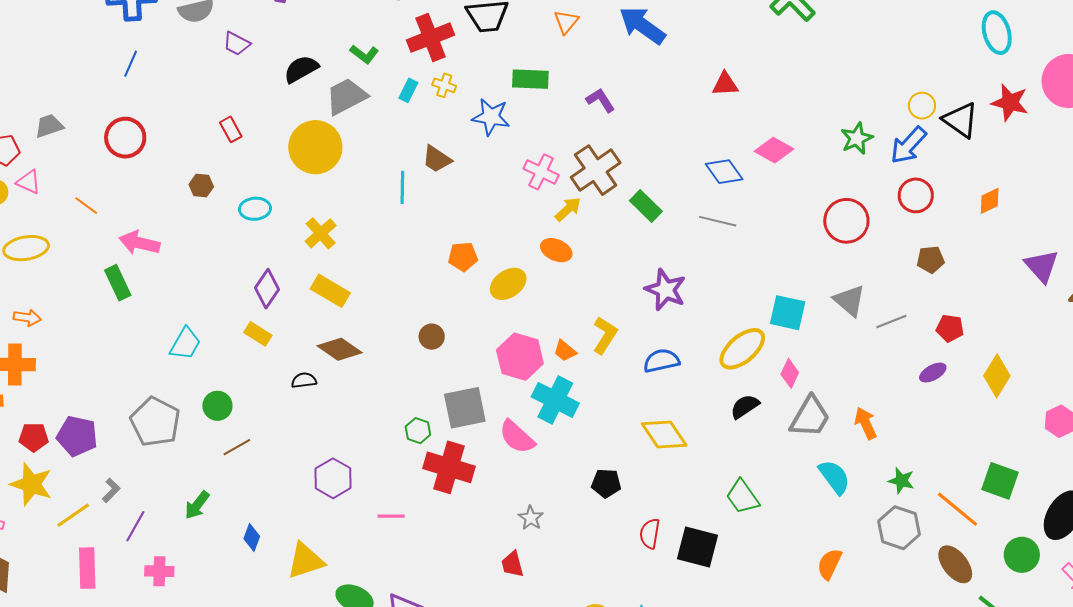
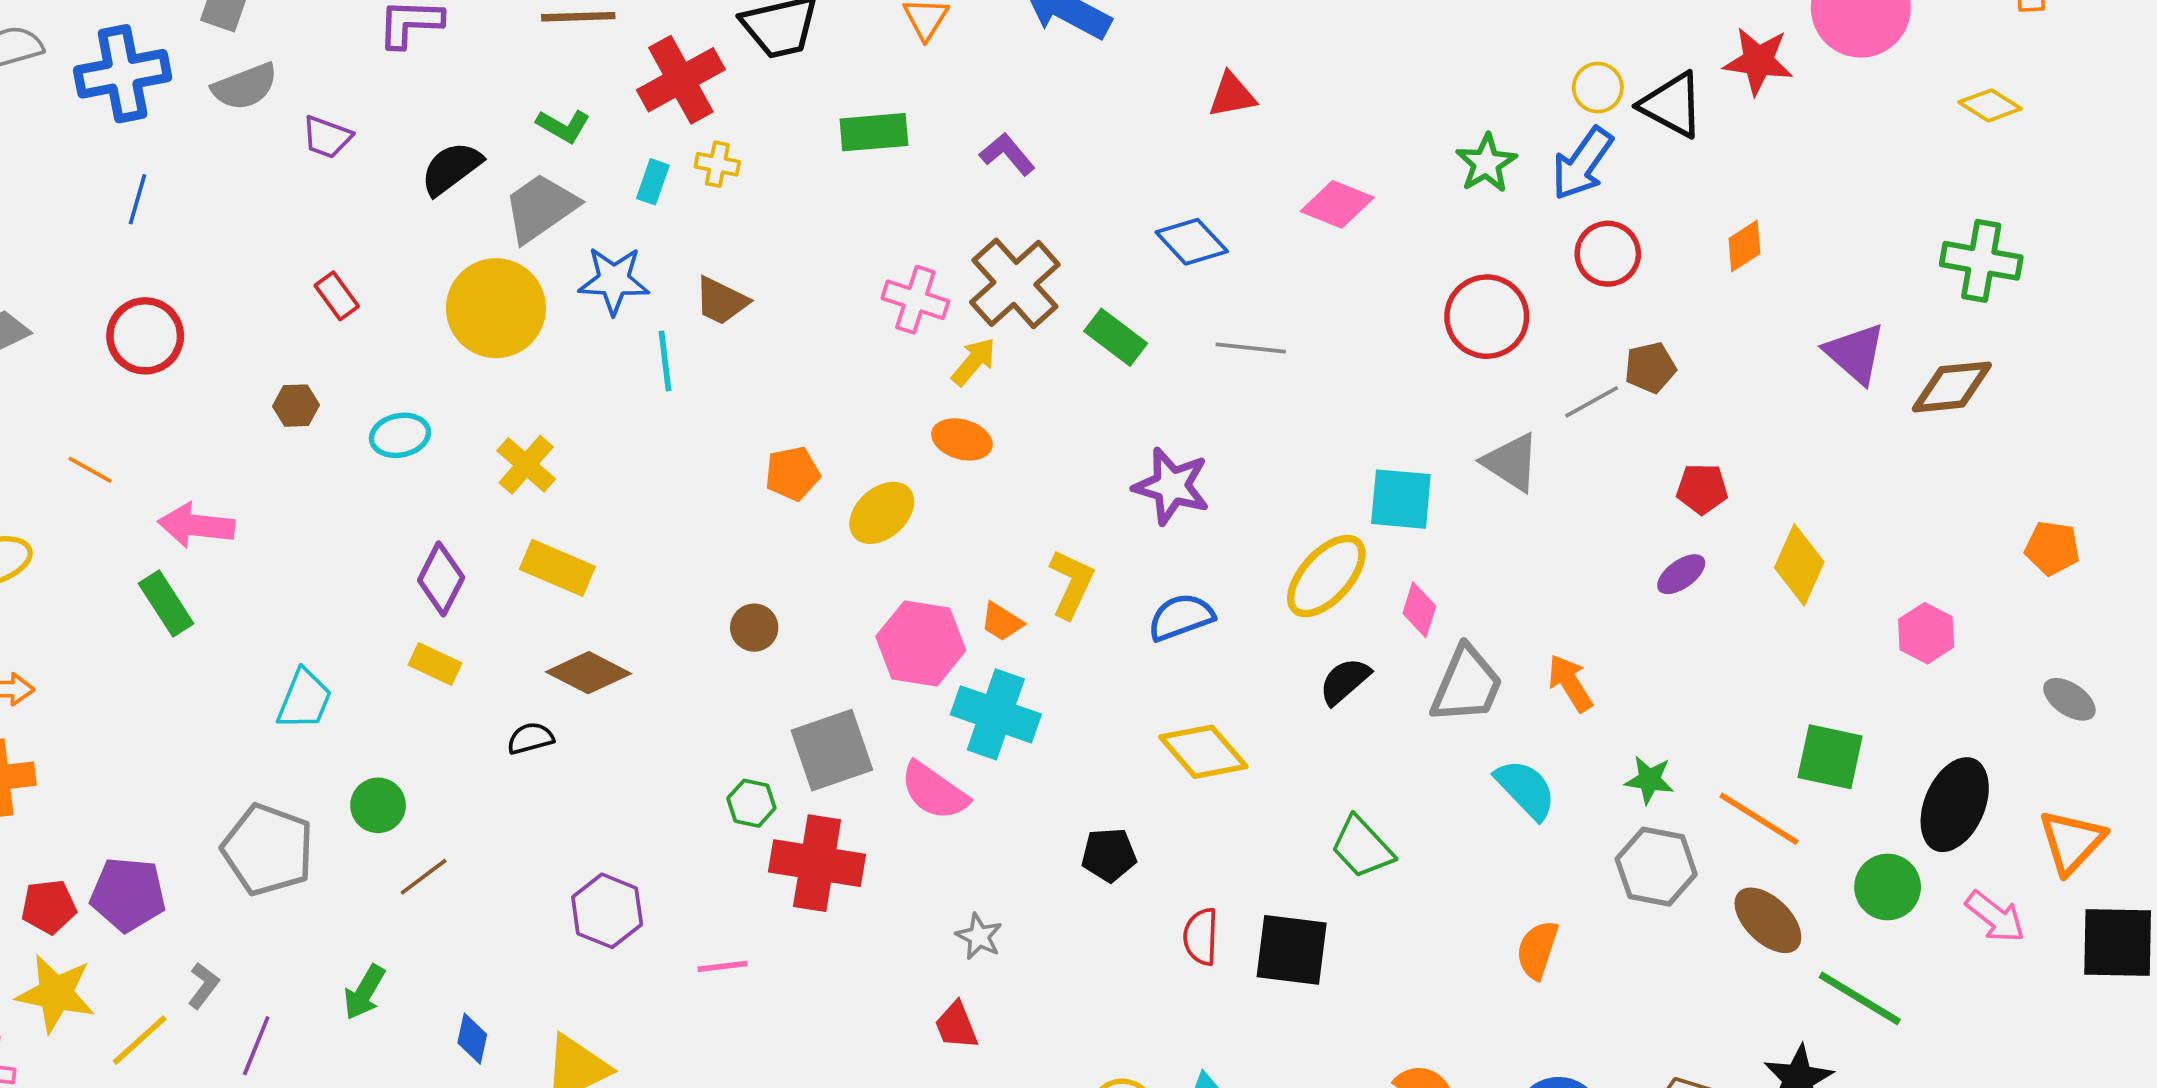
blue star: (491, 117) -> (614, 280), moved
blue diamond: (724, 172) -> (1192, 242), moved
gray line: (891, 322) -> (1592, 402), moved

